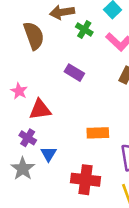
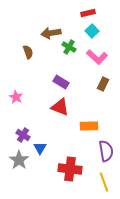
brown semicircle: (34, 36) -> (28, 52), size x0.6
red triangle: (40, 110) -> (60, 107), moved, turned 30
orange rectangle: (98, 133) -> (89, 126), moved

